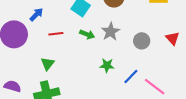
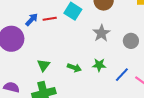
red line: (56, 34) -> (50, 19), moved
green arrow: (87, 34) -> (74, 68), moved

